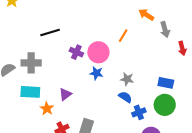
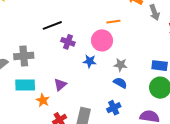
black line: (50, 33) -> (52, 25), moved
orange line: (123, 36) -> (113, 22), turned 56
pink circle: (98, 52) -> (102, 40), moved
blue cross: (139, 112) -> (114, 108), moved

